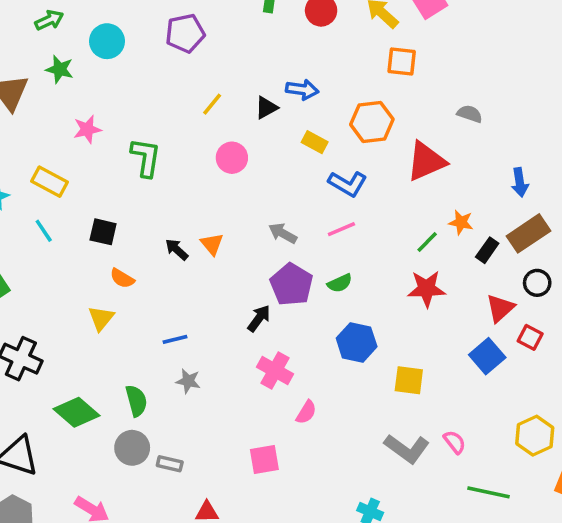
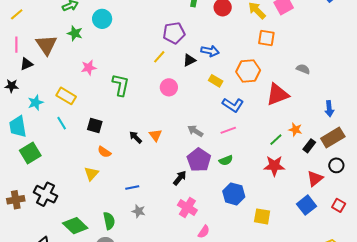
purple pentagon: (185, 33) -> (174, 33), moved
red square: (530, 337) -> (339, 205), moved

